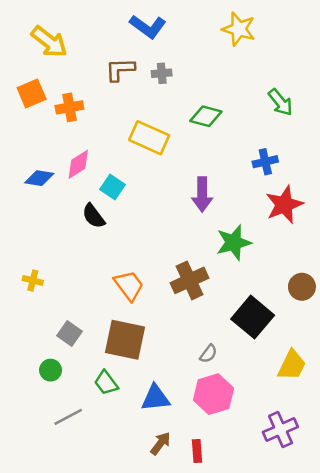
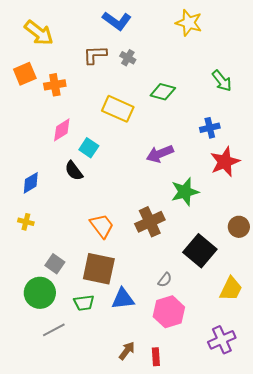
gray cross: (162, 73) -> (128, 58), turned 35
blue diamond: (39, 178) -> (31, 183), moved, turned -40
purple arrow: (202, 195) -> (160, 154), turned 68
green circle: (51, 370) -> (40, 293), size x1.8
green trapezoid: (106, 383) -> (84, 303), turned -60
blue triangle: (155, 398) -> (123, 299), moved

